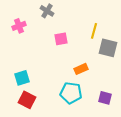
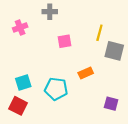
gray cross: (47, 11) -> (50, 12), turned -32
cyan pentagon: (71, 93) -> (56, 89), moved
red square: (27, 100) -> (18, 106), moved

